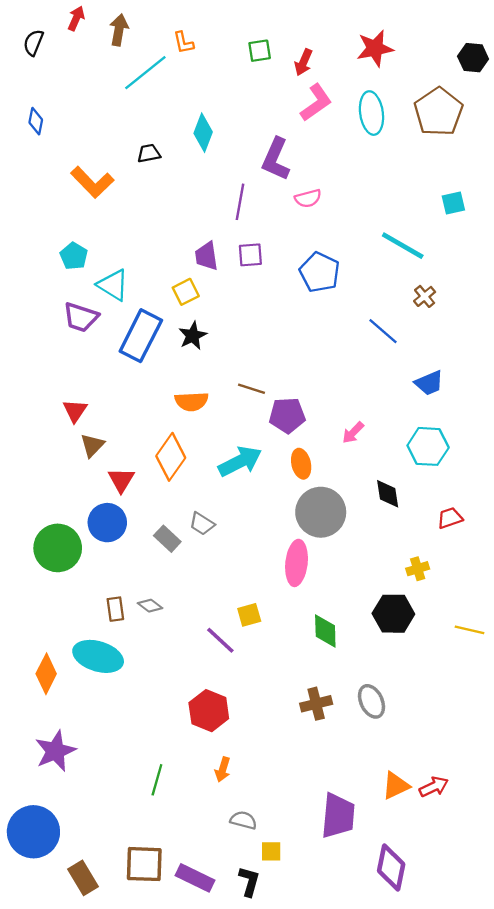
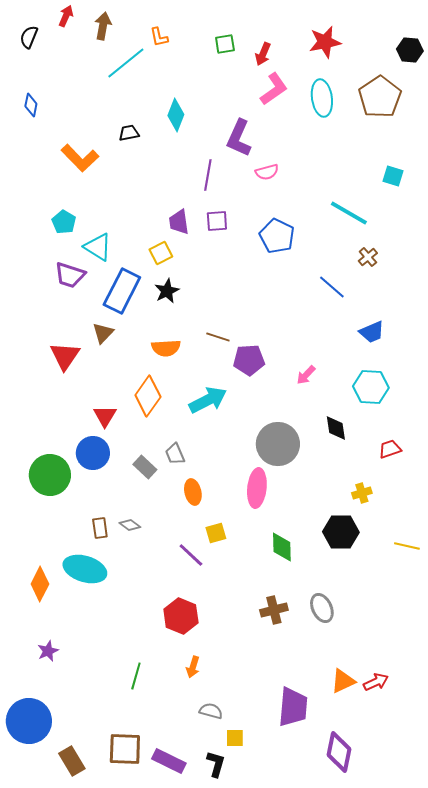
cyan square: (453, 203) -> (393, 176), turned 30
red triangle: (75, 411) -> (65, 356), size x1.4
brown triangle: (92, 445) -> (103, 333), moved
orange ellipse: (301, 464) -> (193, 492), moved
gray trapezoid: (202, 524) -> (175, 454), turned 35
purple star: (55, 751) -> (48, 651), size x0.6

